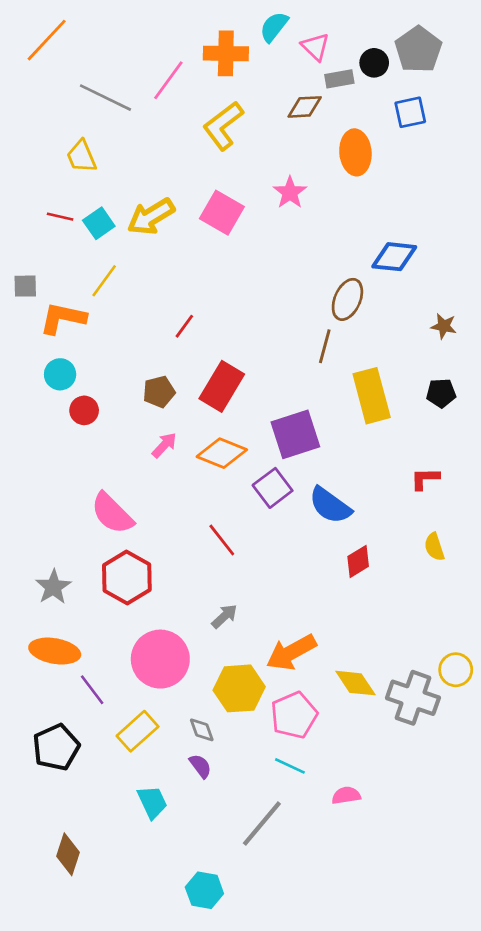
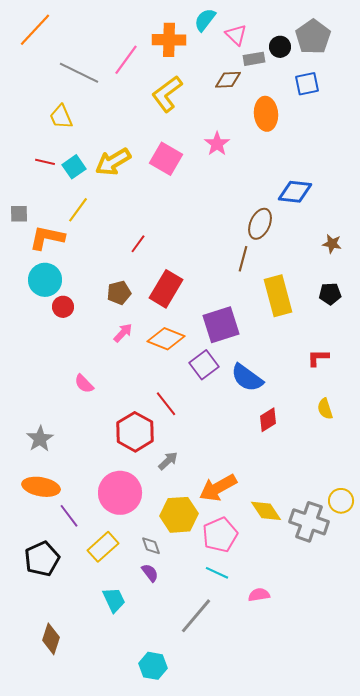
cyan circle: (60, 374) -> (45, 280), size x1.4
pink semicircle: (112, 513) -> (84, 384), size x0.6
red hexagon: (127, 577) -> (135, 432), moved

